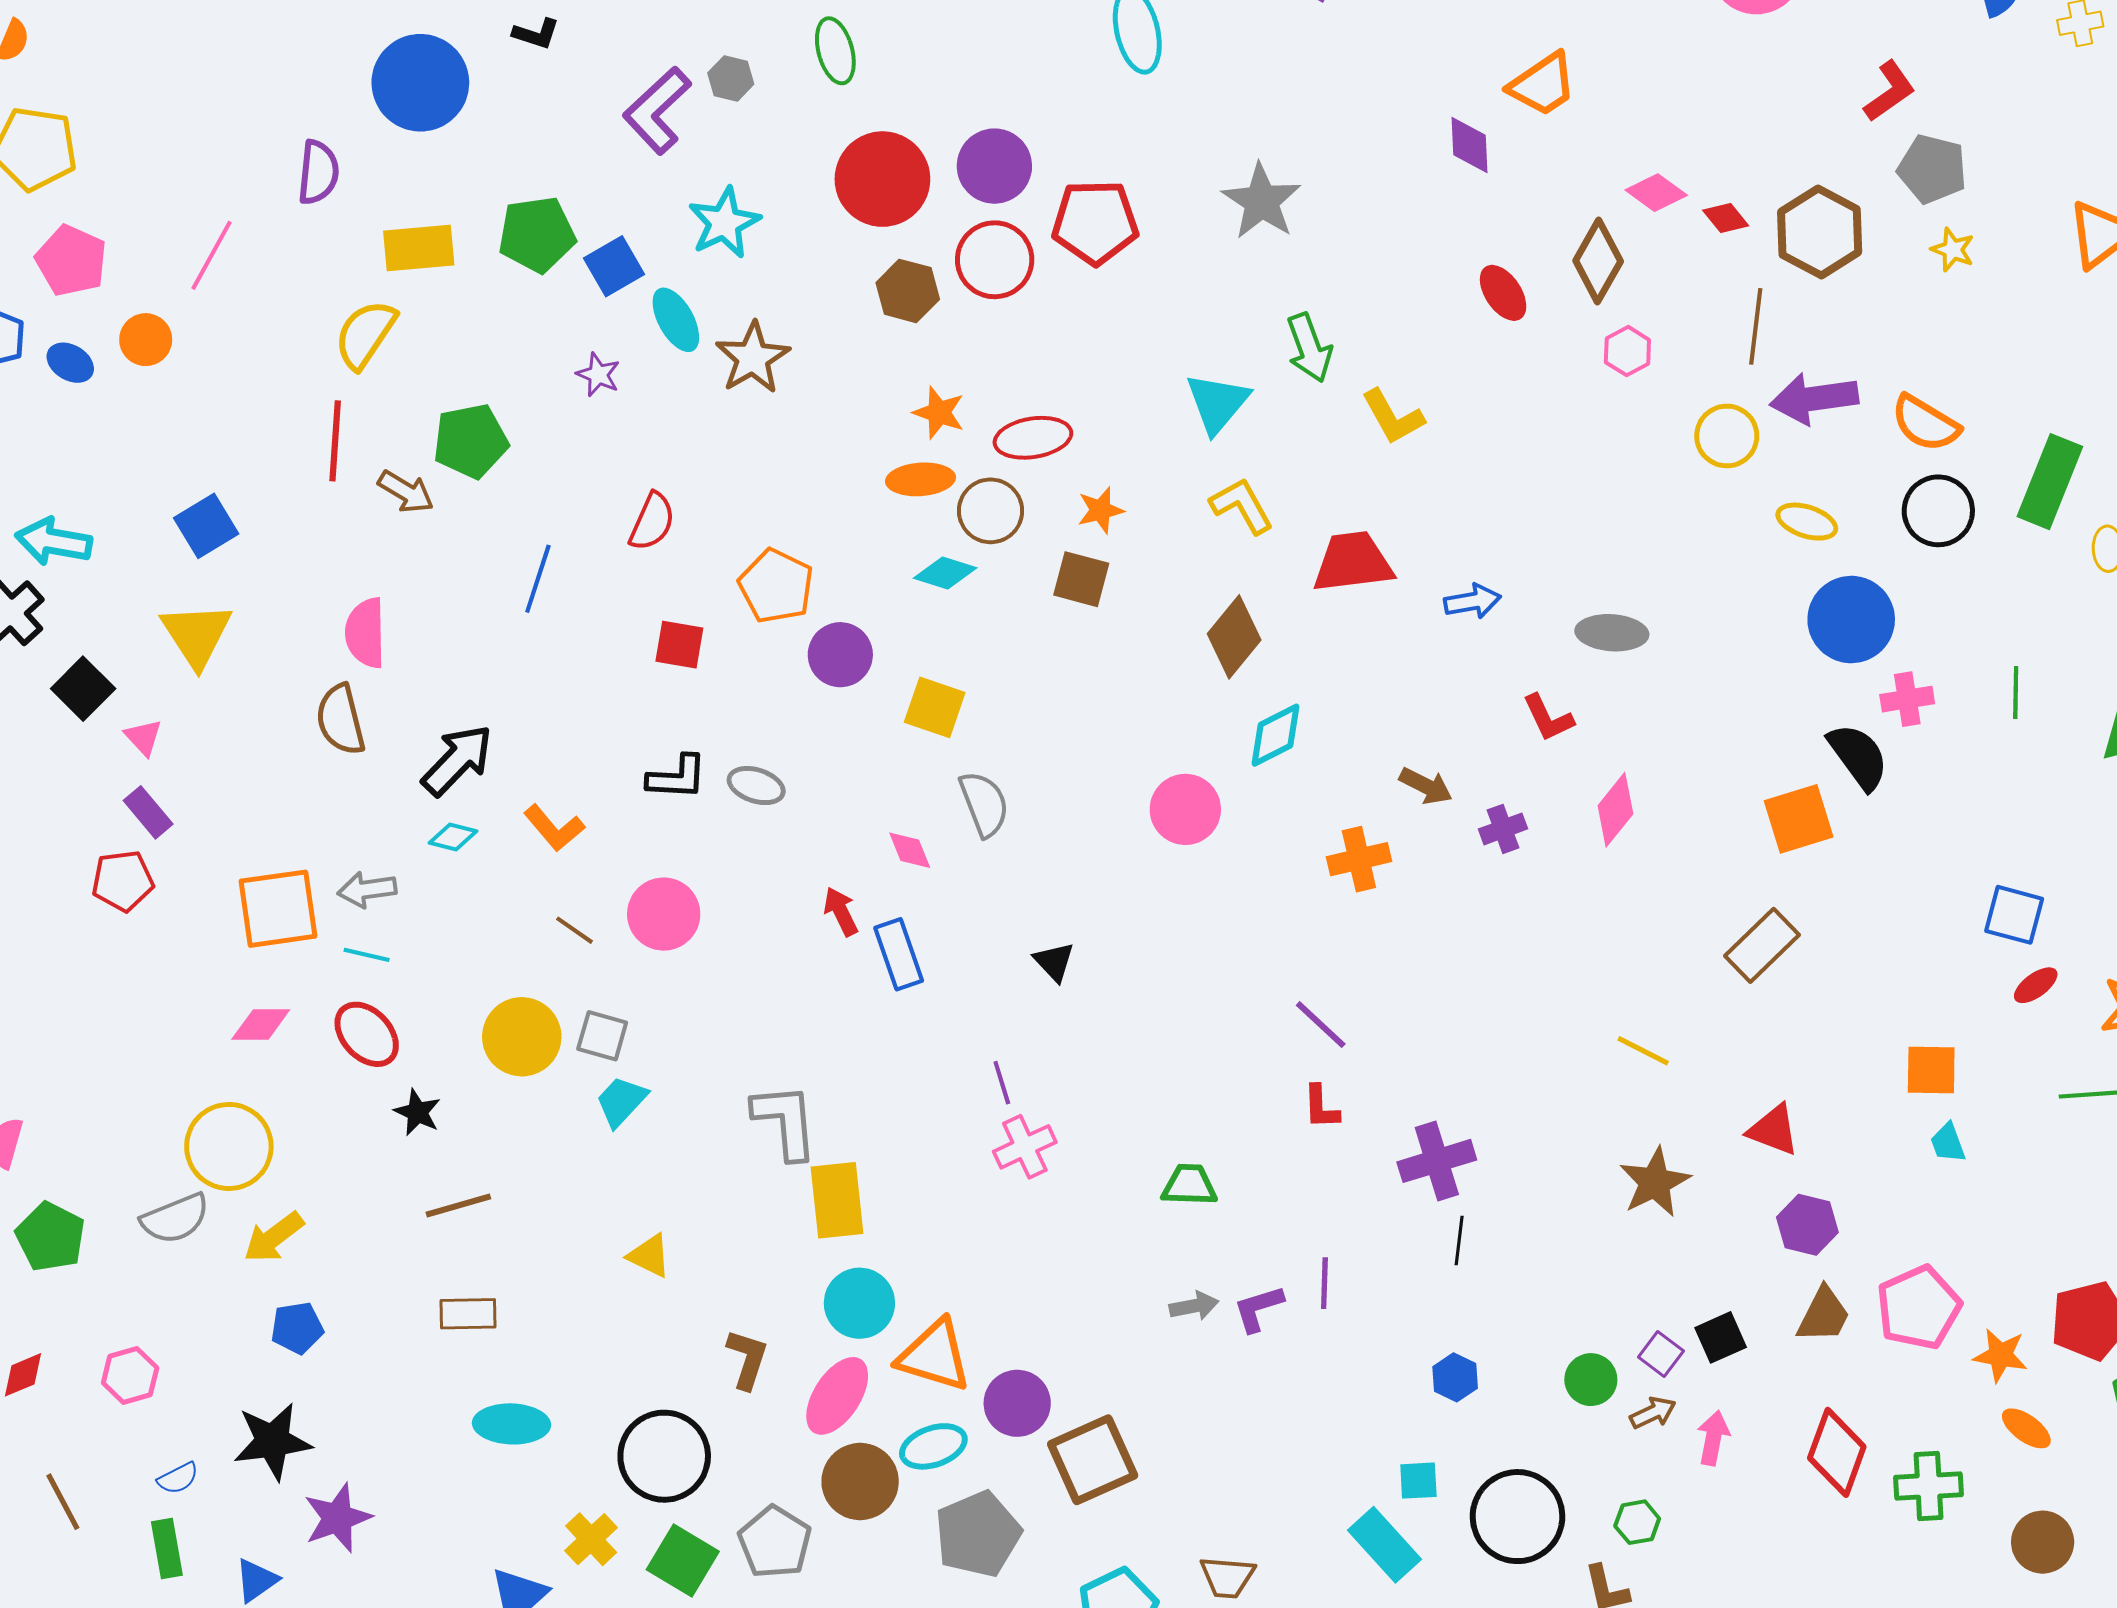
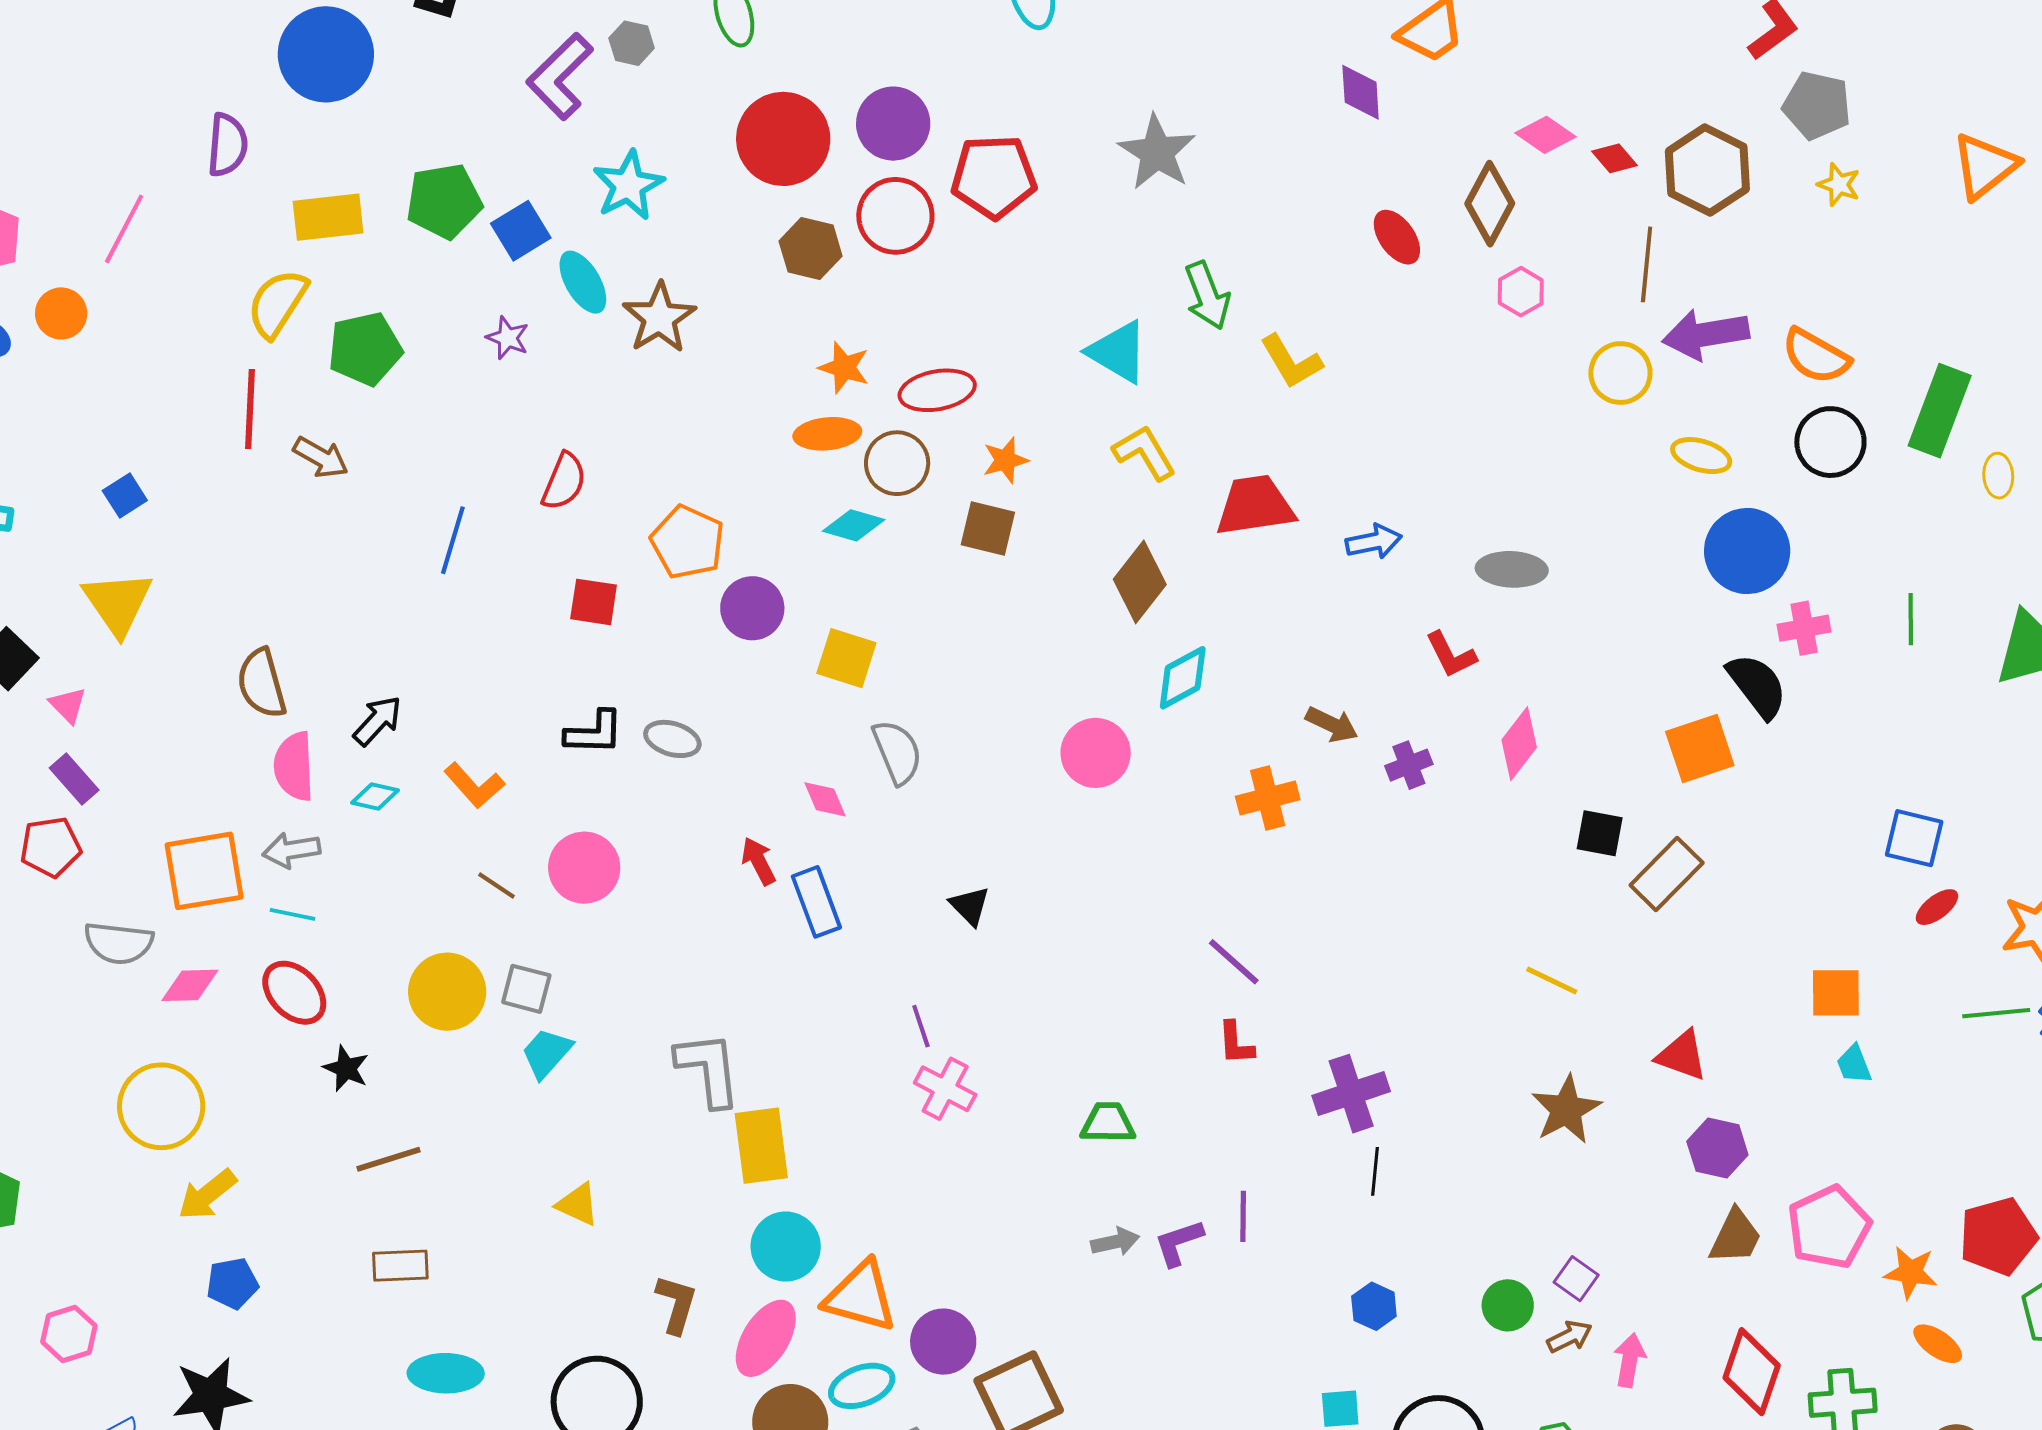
cyan triangle: (1217, 403) -> (1118, 352), turned -38
green pentagon: (471, 441) -> (365, 349), moved
blue square: (206, 526) -> (125, 495), size x0.7
pink semicircle: (365, 633) -> (294, 766), moved
black arrow: (457, 760) -> (377, 721), size x0.7
pink cross: (1025, 1147) -> (945, 1089), turned -36
gray semicircle: (175, 1219) -> (119, 943), moved, turned 30
black square: (1721, 1337) -> (1600, 833), moved, turned 36

